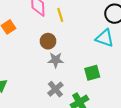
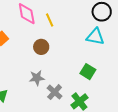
gray star: (56, 60) -> (37, 78), moved
green square: (92, 73) -> (88, 72), turned -35

